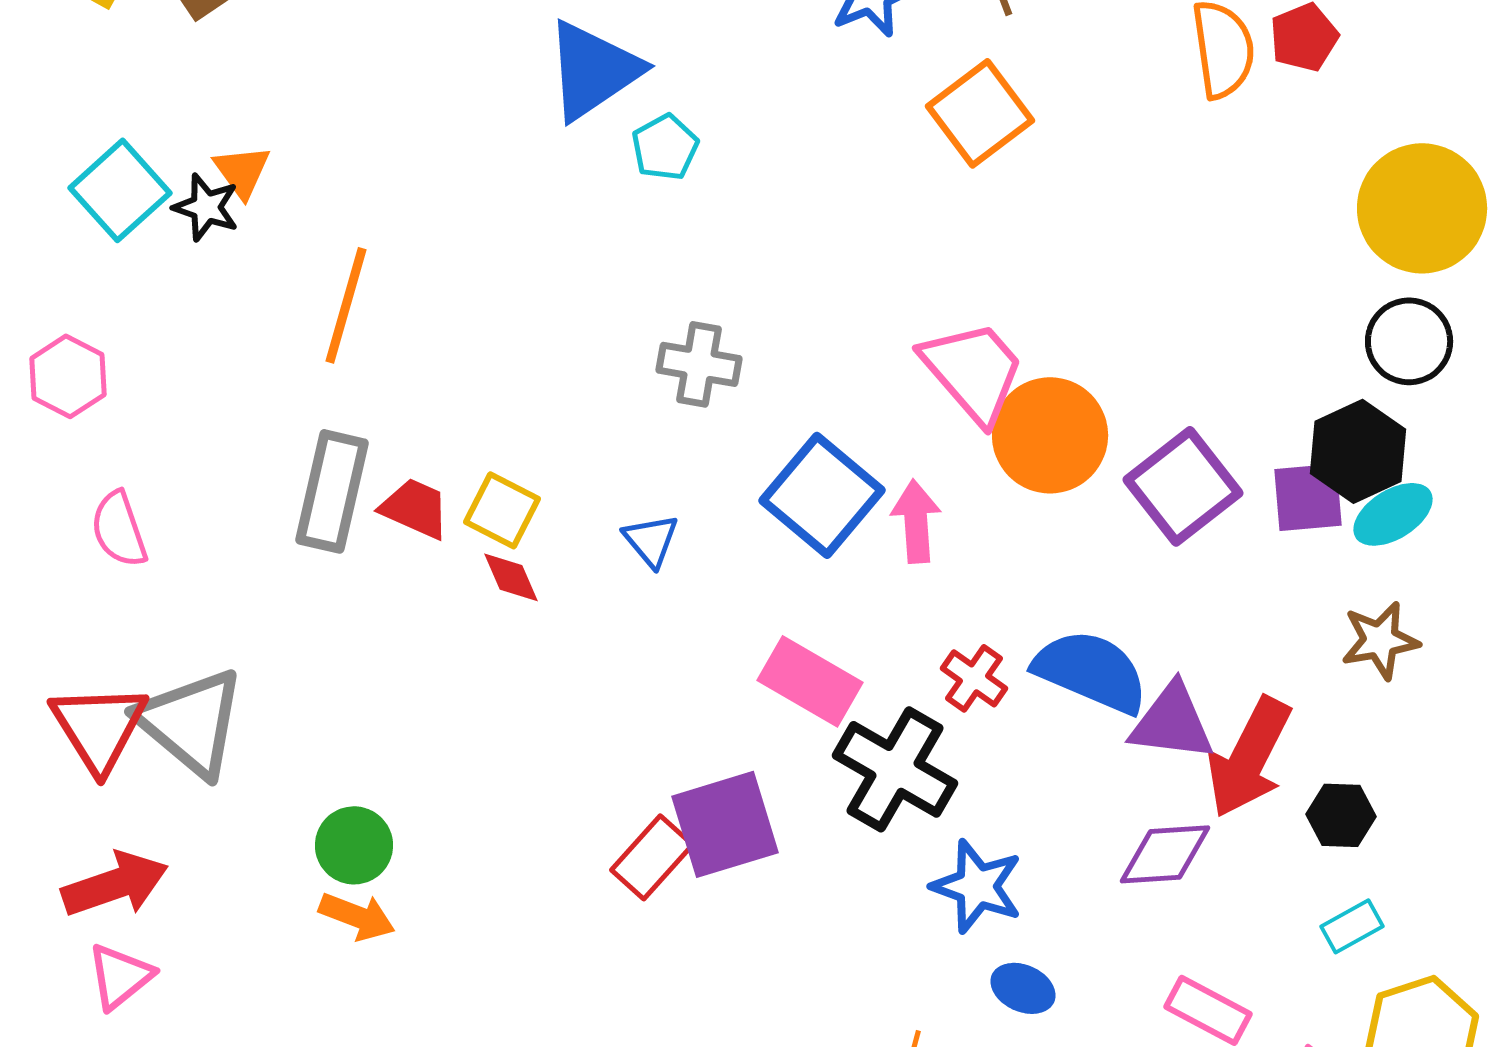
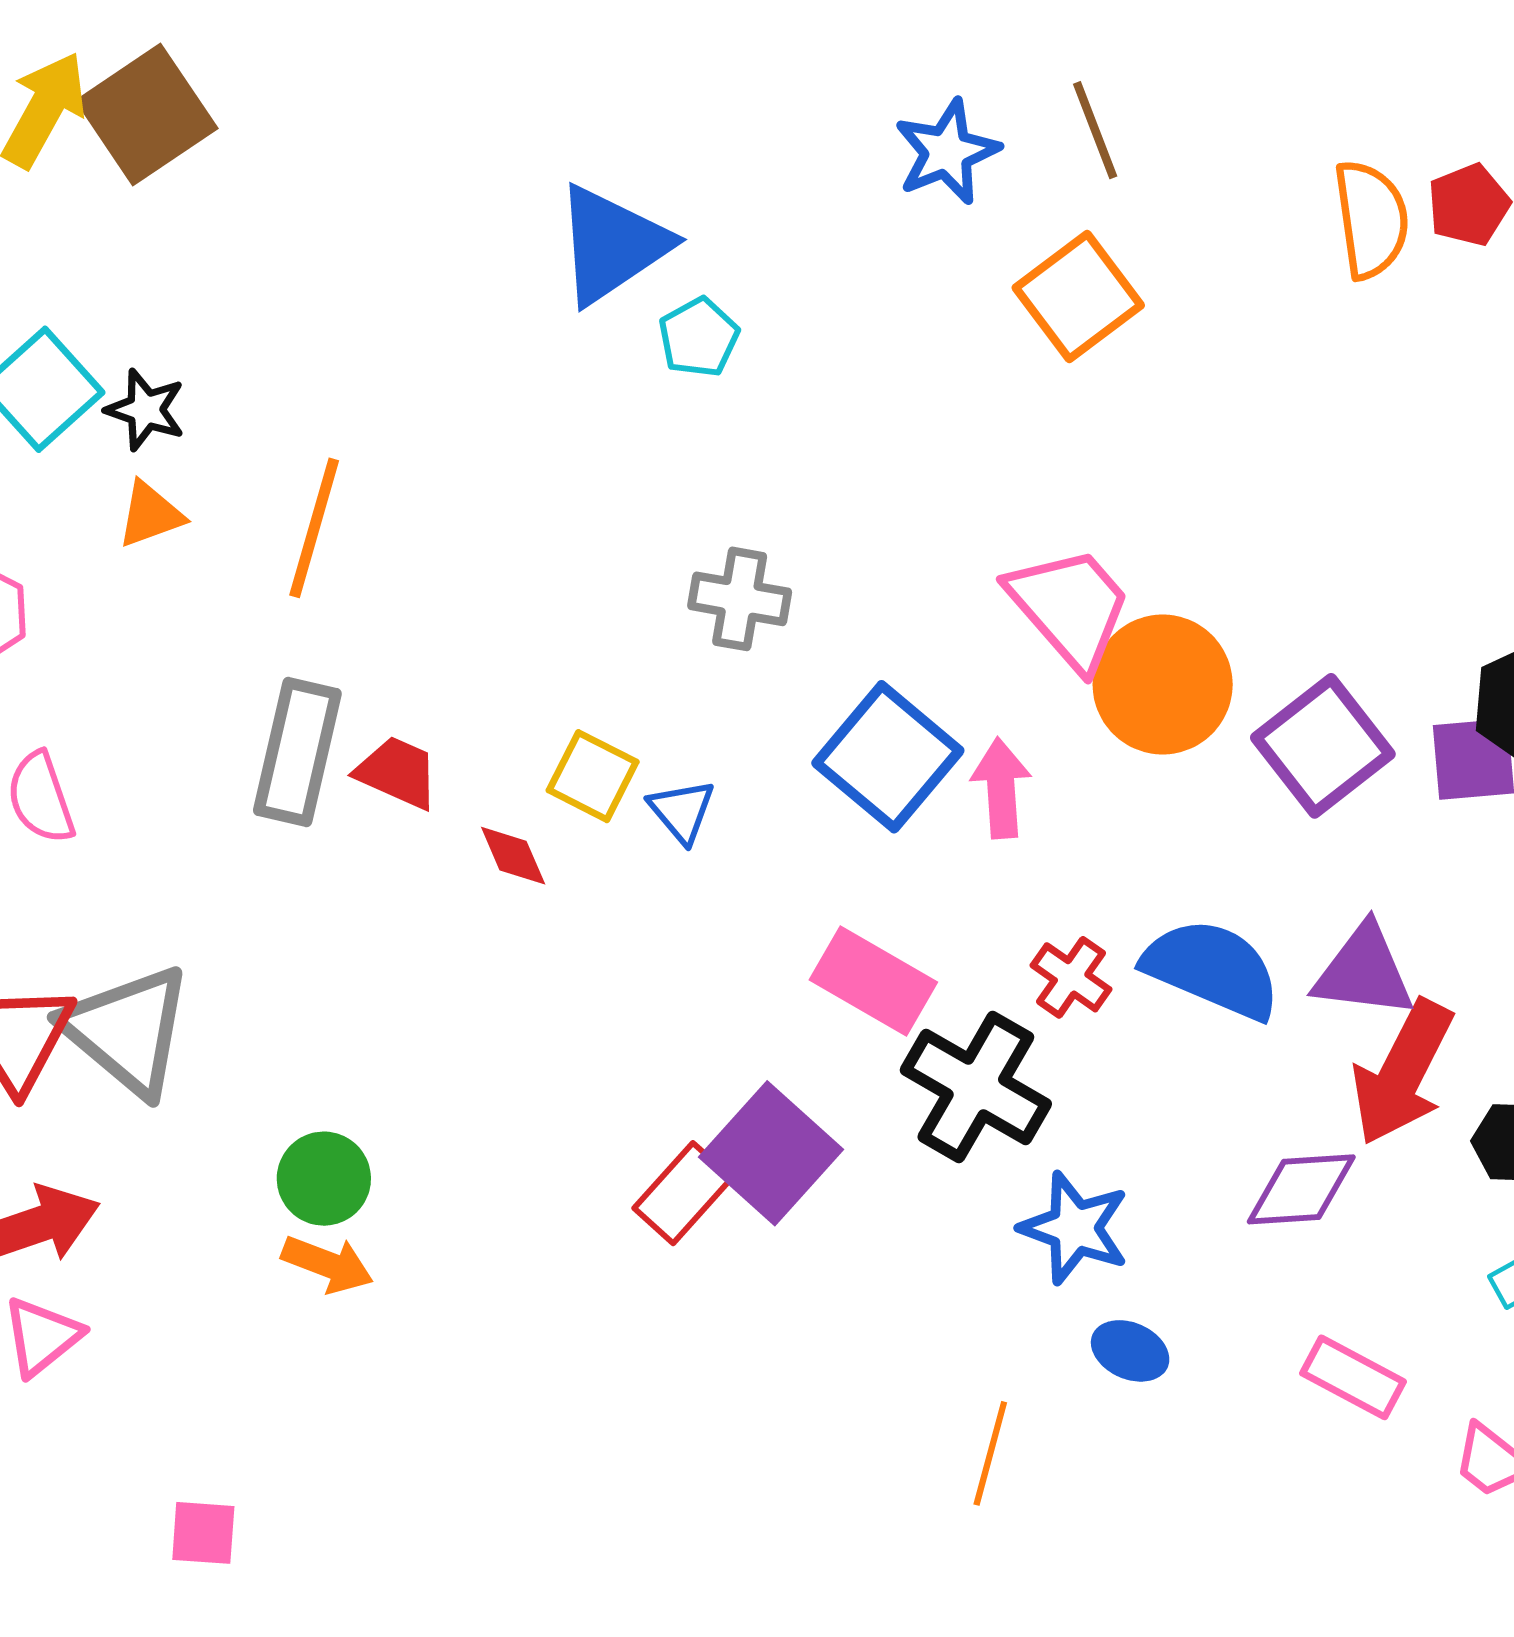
orange triangle: (242, 171) -> (150, 515), moved, turned 46
yellow square: (502, 510) -> (593, 776), moved
purple triangle: (1172, 722) -> (1364, 971), moved
purple square: (725, 824) -> (771, 1153), turned -31

